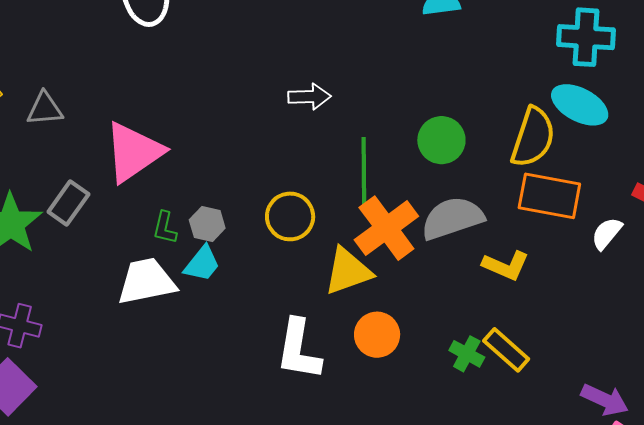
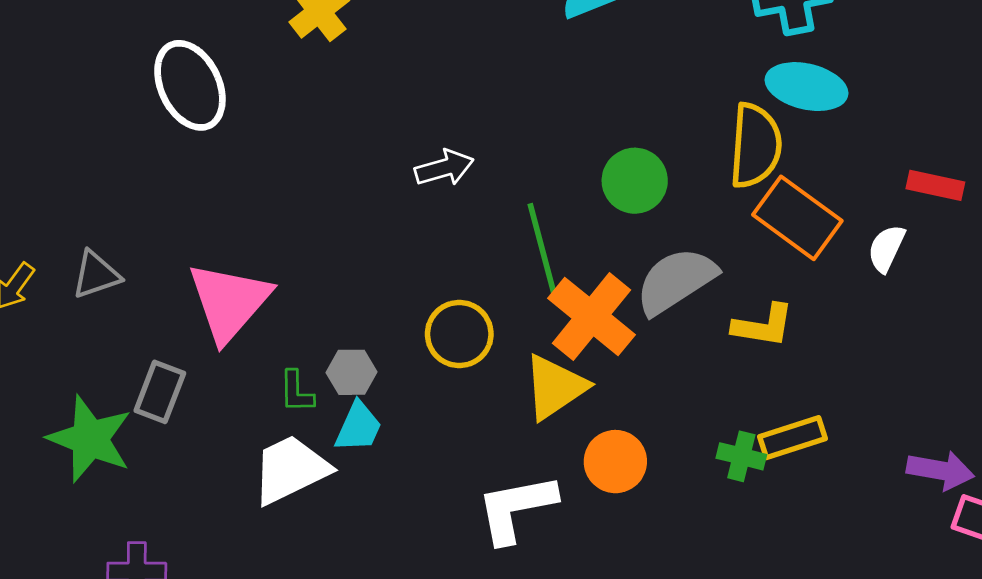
orange rectangle: (549, 196) -> (797, 218), turned 40
white L-shape: (299, 350) -> (516, 508), turned 84
yellow rectangle: (506, 350) -> (792, 438), turned -45

